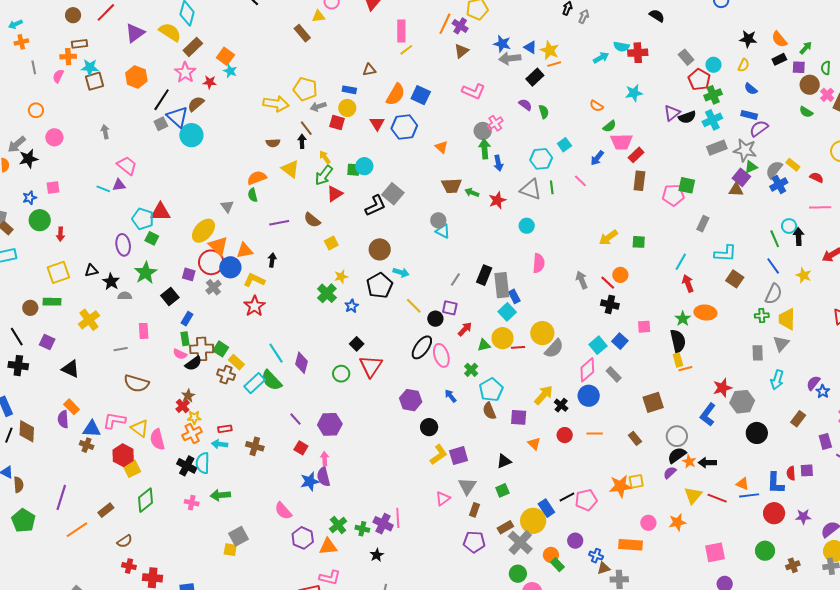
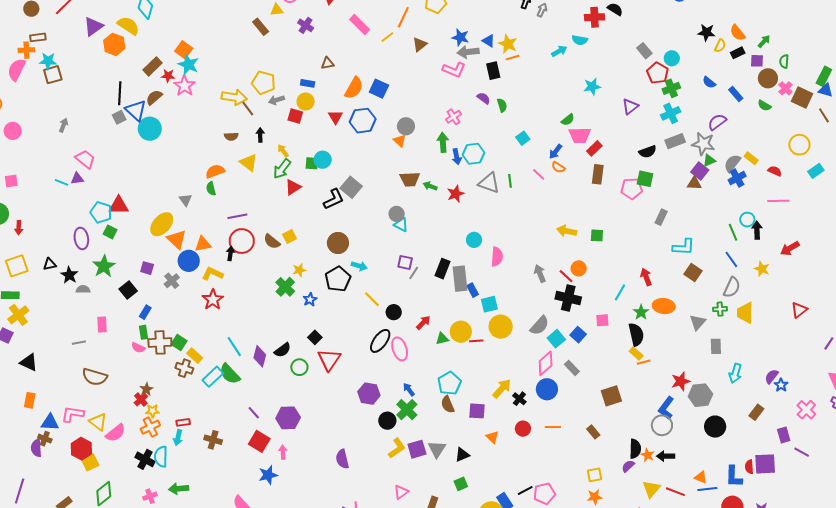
purple cross: (460, 26) -> (306, 25), moved
pink rectangle: (401, 31) -> (360, 25), turned -45
brown rectangle: (193, 47) -> (152, 66), moved
yellow line: (406, 50) -> (387, 37), moved
red cross: (638, 53) -> (595, 17), moved
yellow semicircle: (744, 65) -> (720, 46), moved
cyan star: (230, 71) -> (188, 65), size x1.5
pink star: (185, 72) -> (185, 86), moved
pink semicircle: (58, 76) -> (16, 70), size x1.6
orange hexagon: (136, 77) -> (114, 44), moved
black rectangle: (535, 77) -> (493, 71), turned -60
pink L-shape: (474, 91) -> (454, 70), moved
black line: (162, 100) -> (120, 93), turned -30
orange semicircle: (596, 106) -> (558, 167), moved
blue rectangle: (749, 115) -> (736, 94), moved, turned 35
black semicircle: (687, 117) -> (648, 152), moved
brown line: (306, 128) -> (248, 109), moved
gray circle: (483, 131) -> (406, 126), moved
gray arrow: (105, 132) -> (63, 125), turned 32
cyan hexagon: (541, 159) -> (474, 154), moved
brown semicircle: (312, 220) -> (272, 241), moved
cyan circle: (527, 226) -> (474, 240), moved
yellow arrow: (608, 237) -> (567, 231), turned 48
red circle: (211, 262) -> (242, 241), moved
cyan line: (681, 262) -> (620, 292), moved
black cross: (610, 304) -> (568, 298), size x1.4
purple square: (450, 308) -> (405, 263), moved
cyan square: (507, 312) -> (489, 304), moved, turned 30
yellow cross: (89, 320) -> (18, 315), moved
gray triangle: (781, 344) -> (698, 322), moved
gray semicircle: (554, 348) -> (540, 326), moved
yellow rectangle: (678, 360) -> (636, 354), turned -32
black semicircle: (193, 363) -> (283, 350), moved
green cross: (471, 370) -> (407, 410), moved, size x1.5
orange rectangle: (72, 407) -> (30, 400), turned 56
purple semicircle: (63, 419) -> (36, 448), moved
gray circle: (677, 436) -> (662, 425), moved
pink semicircle: (157, 439) -> (116, 433), turned -115
cyan arrow: (220, 444) -> (178, 438), turned -84
red square: (301, 448) -> (259, 441), size x1.5
black semicircle: (677, 455) -> (635, 449), turned 126
purple square: (807, 470) -> (765, 464), size x1.6
purple semicircle: (324, 477) -> (342, 459), moved
gray triangle: (467, 486) -> (437, 449), moved
orange star: (620, 486) -> (595, 497), moved, size x0.7
pink cross: (192, 503) -> (150, 496), turned -32

